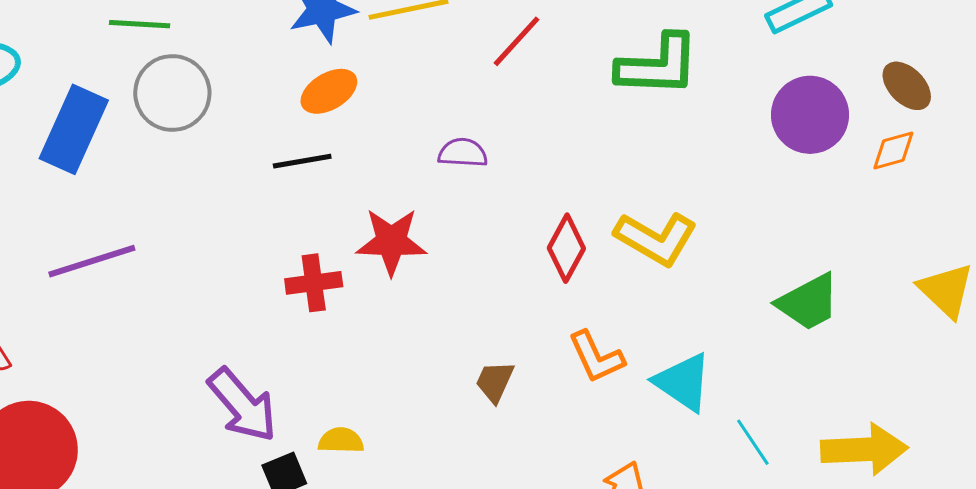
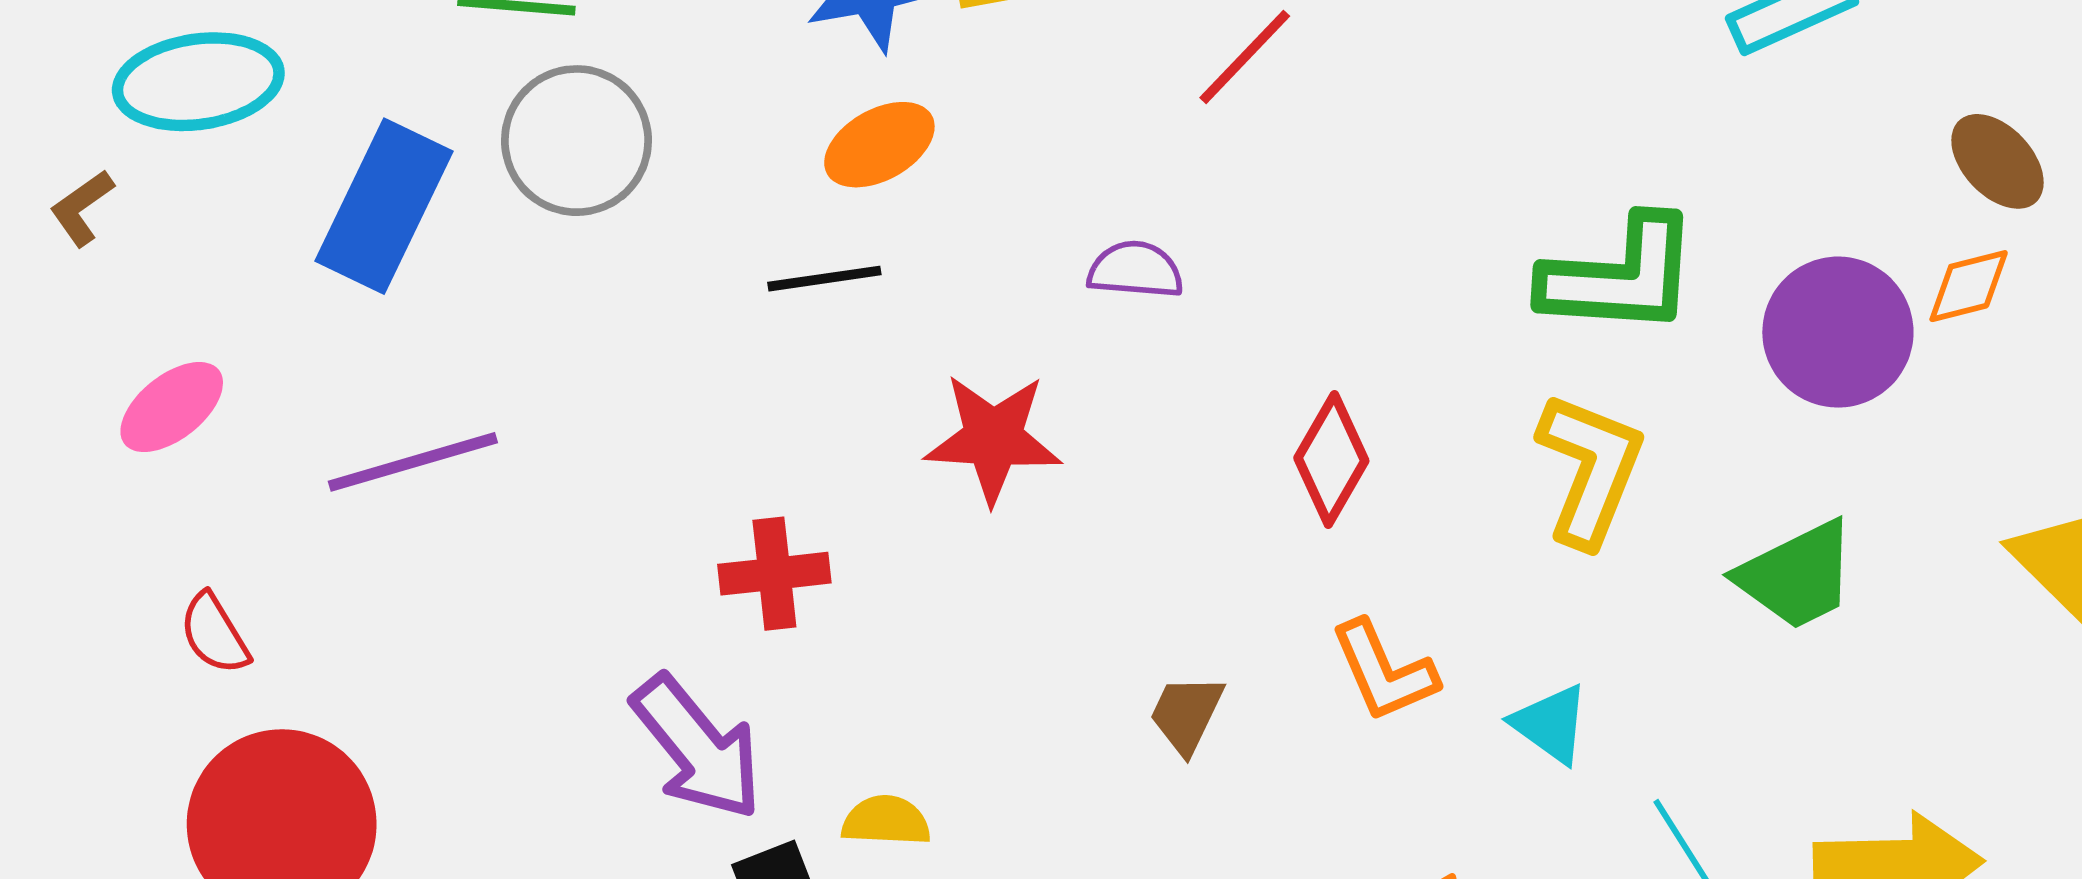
green L-shape: (658, 65) -> (1620, 276), moved
purple circle: (810, 115) -> (1838, 332), moved
yellow L-shape: (656, 239) -> (1590, 469), moved, turned -100
red cross: (314, 283) -> (774, 574), moved
cyan triangle: (683, 382) -> (1551, 724), size x0.7

